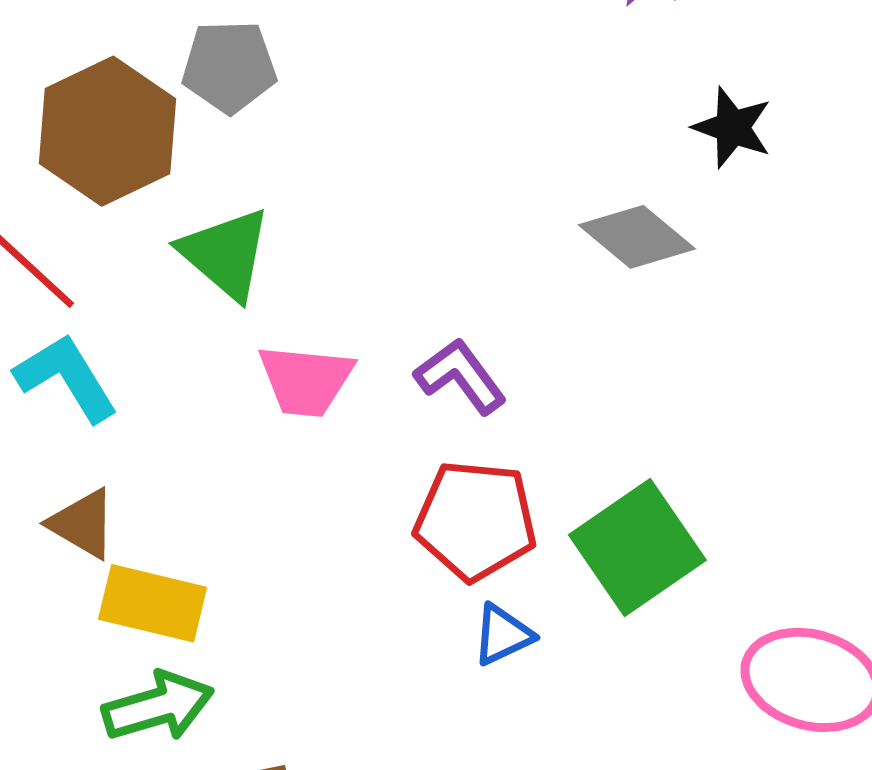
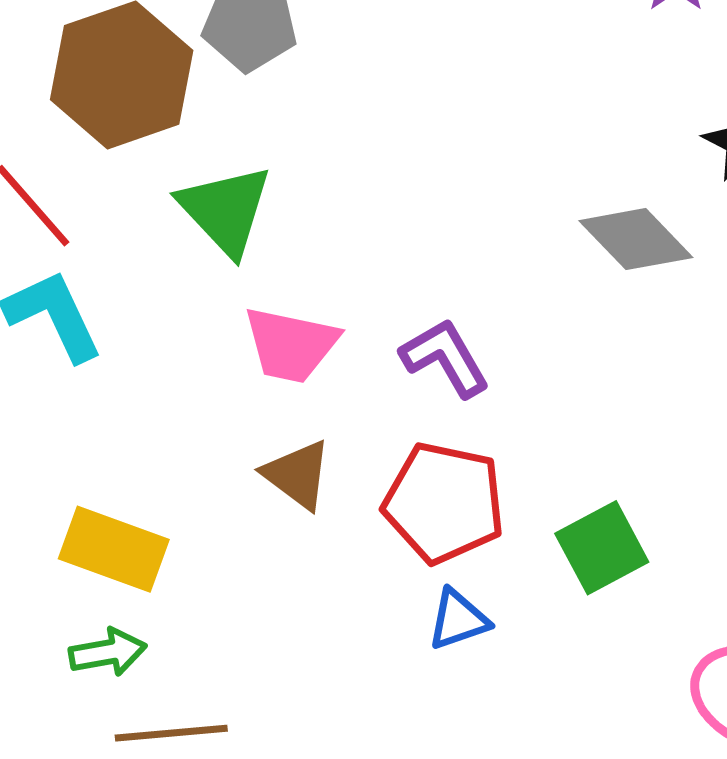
brown triangle: (83, 524) -> (297, 475), moved
green square: (637, 547) -> (602, 548), size x0.7
green arrow: (158, 706) -> (108, 652), size x0.7

